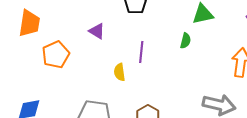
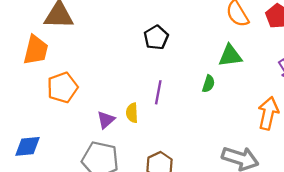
purple triangle: (97, 31) -> (106, 120), moved, turned 42

